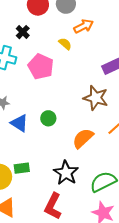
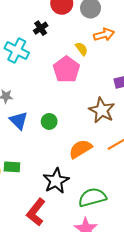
pink pentagon: (41, 67) -> (66, 69), moved

